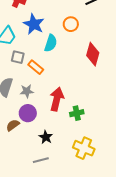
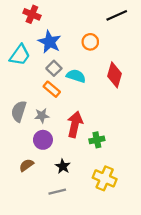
cyan semicircle: (51, 43) -> (76, 76), moved, turned -90
gray square: (18, 57) -> (54, 68), moved, turned 32
brown semicircle: (13, 125) -> (26, 165), moved

